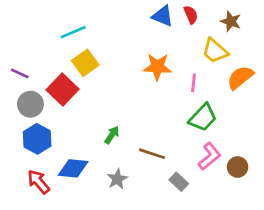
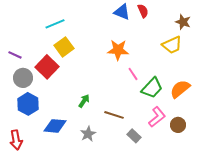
brown star: (231, 21) -> (183, 22), moved
yellow trapezoid: (215, 51) -> (172, 45), moved, turned -65
orange semicircle: (240, 77) -> (180, 89), moved
pink line: (193, 83) -> (133, 74), moved, turned -40
red arrow: (38, 182) -> (16, 140), moved, turned -150

